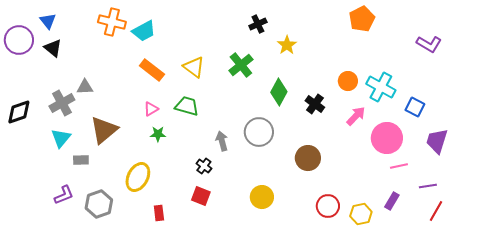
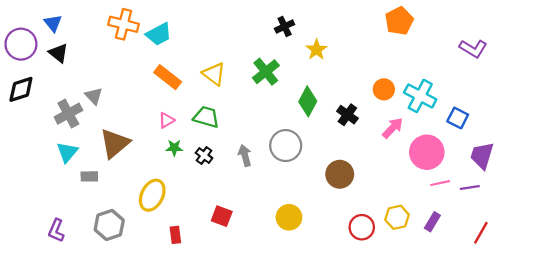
gray triangle: (85, 87) -> (94, 96), turned 48
black diamond: (19, 112) -> (21, 89), moved
black cross: (204, 166) -> (204, 156), moved
purple line: (428, 186) -> (470, 187), moved
purple L-shape: (64, 195) -> (56, 231), moved, turned 135
yellow hexagon: (361, 214) -> (397, 217), moved

